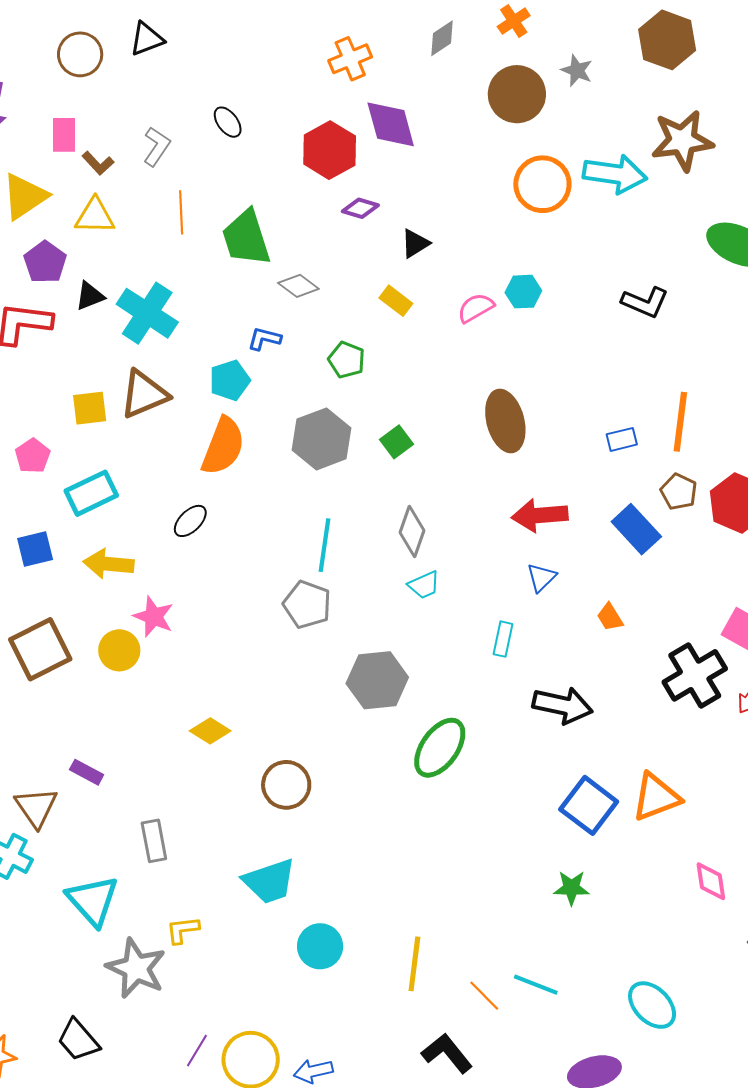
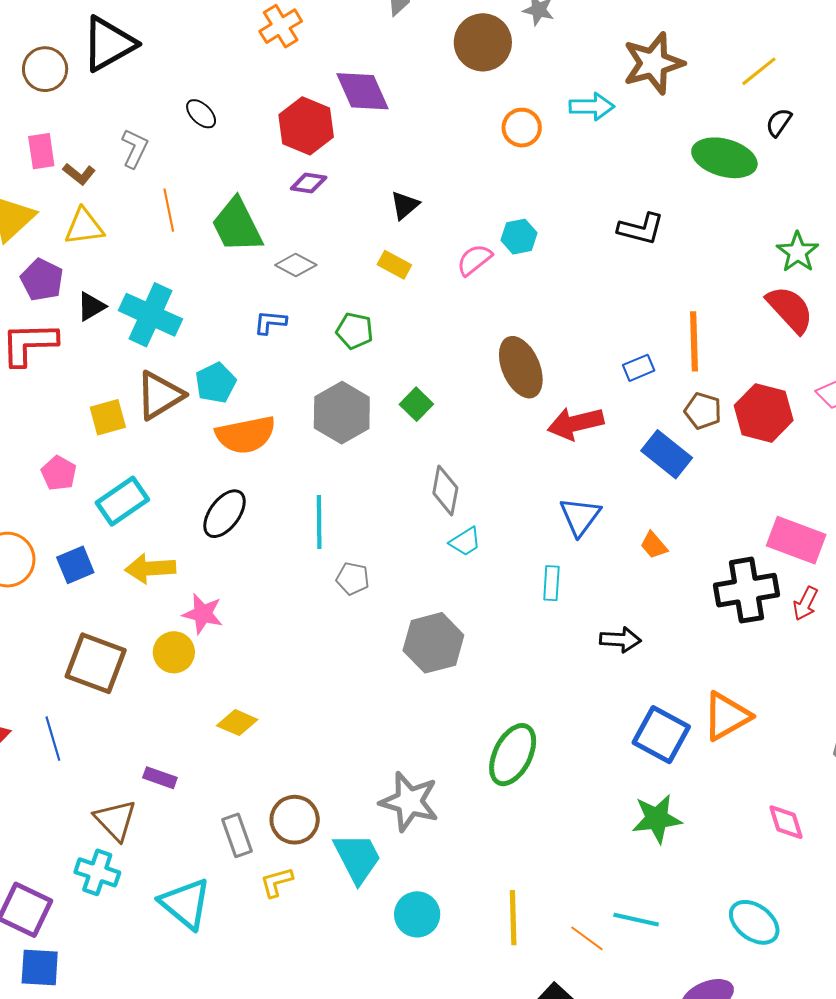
black triangle: (147, 39) -> (109, 44), size x1.6
orange cross: (350, 59) -> (281, 26), moved
cyan arrow: (615, 174) -> (592, 106), size x0.7
orange circle: (542, 184) -> (522, 128), size x0.7
purple diamond: (360, 208) -> (309, 183), moved
cyan pentagon: (230, 380) -> (216, 383), moved
orange semicircle: (223, 446) -> (246, 435), turned 66
red arrow: (540, 515) -> (576, 423), moved
black ellipse: (190, 521) -> (224, 514), size x1.4
cyan line: (324, 545) -> (319, 522), moved
blue triangle: (541, 577) -> (580, 516), size x1.4
gray pentagon: (307, 605) -> (353, 579), size x0.7
brown square: (40, 649) -> (96, 663), turned -34
black cross: (695, 675) -> (747, 590), turned 30
black arrow: (562, 705) -> (620, 640), size x0.7
yellow diamond: (210, 731) -> (237, 723), moved
green ellipse: (440, 748) -> (513, 755), moved
brown circle: (286, 785) -> (295, 820), moved
cyan trapezoid: (270, 881) -> (357, 858), turned -90
pink diamond: (711, 881) -> (786, 822), moved
green star: (571, 888) -> (657, 819), size x1.4
yellow L-shape: (183, 930) -> (277, 882), moved
gray star: (136, 968) -> (409, 802), moved

